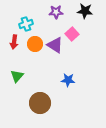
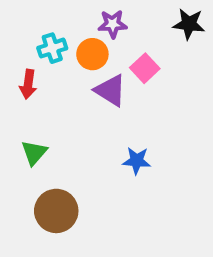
black star: (85, 11) -> (189, 24), moved
orange circle: (35, 44) -> (92, 54), moved
brown circle: (40, 103) -> (56, 211), moved

